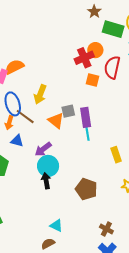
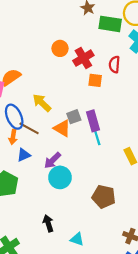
orange circle: (95, 50) -> (60, 48), moved
red semicircle: (112, 67) -> (114, 64), size x0.7
yellow arrow: (40, 94) -> (42, 103), turned 120
blue triangle: (17, 141) -> (24, 155), turned -32
black arrow: (46, 181) -> (48, 223), moved

